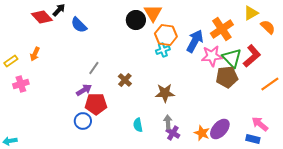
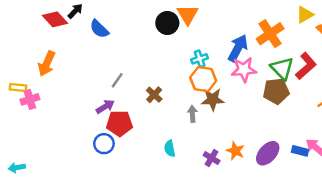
orange hexagon: (166, 35) -> (203, 79), moved
orange arrow: (35, 54) -> (47, 64), size x1.5
pink star: (212, 56) -> (244, 70), moved
yellow rectangle: (11, 61) -> (18, 87), moved, turned 40
brown star: (165, 93) -> (213, 99), moved
gray arrow: (168, 122) -> (192, 114), moved
orange star: (202, 133) -> (235, 151), moved
blue rectangle: (253, 139) -> (300, 151), moved

